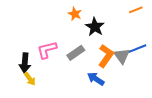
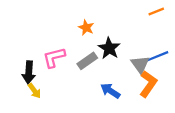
orange star: (75, 14) -> (86, 28), moved
black star: (95, 27) -> (109, 48), moved
orange L-shape: (106, 56) -> (148, 84), moved

